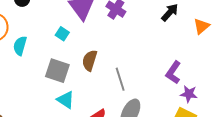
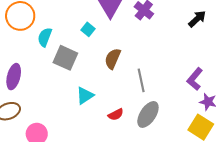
gray square: (57, 71) -> (65, 58), moved
cyan triangle: (66, 100) -> (85, 96), turned 48

